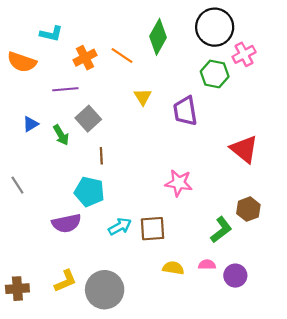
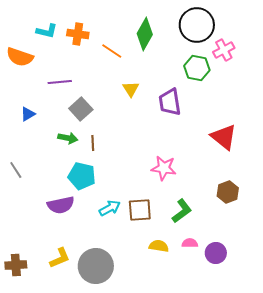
orange cross: (85, 58) -> (78, 34), moved, turned 35
green arrow: (61, 135) -> (68, 138), moved, turned -48
green L-shape: (221, 230) -> (182, 211), moved

